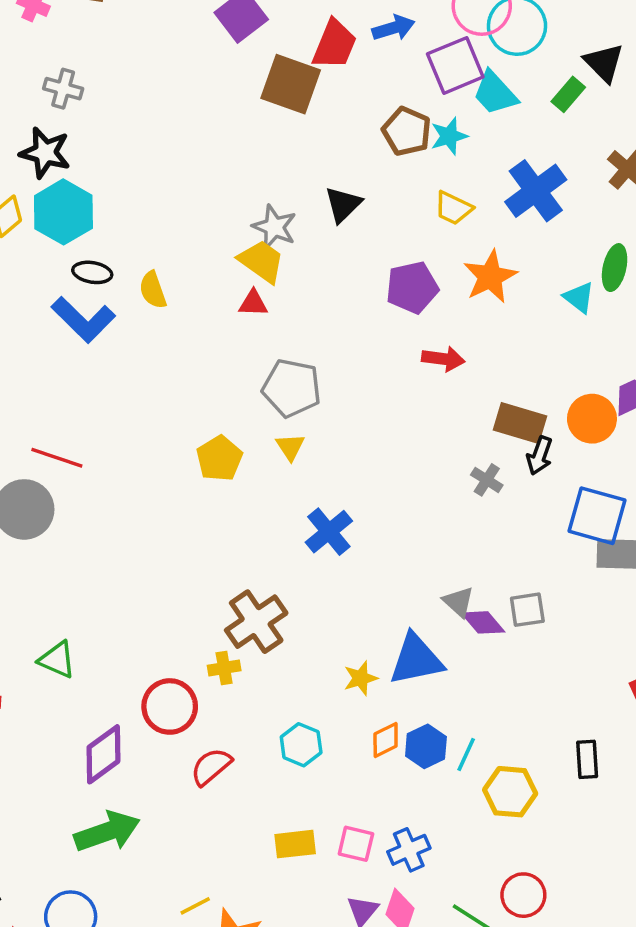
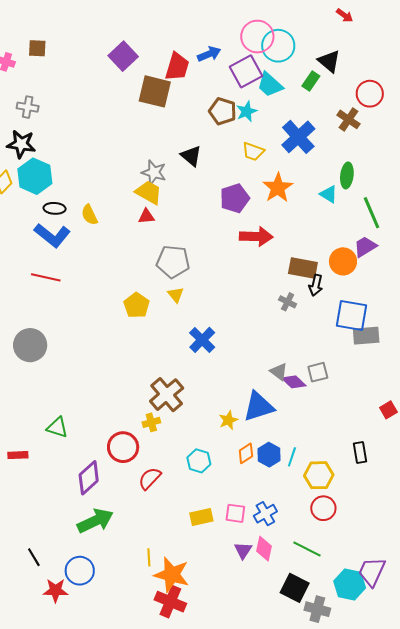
black triangle: (343, 204) -> (191, 156), turned -30
red arrow: (443, 359) -> (256, 237), size x1.4
red line: (57, 458) -> (46, 277), moved
red circle: (523, 895) -> (323, 508), moved
yellow line: (195, 906) -> (149, 557), turned -60

